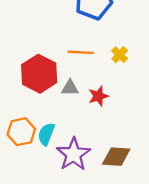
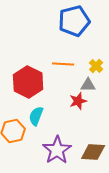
gray triangle: (70, 88) -> (88, 85), moved
cyan semicircle: (46, 134) -> (36, 116), moved

